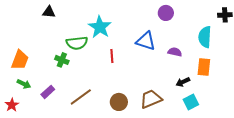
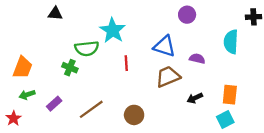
orange rectangle: (204, 67) -> (230, 95), moved
black arrow: (183, 82) -> (195, 98), moved
green arrow: (24, 84) -> (27, 95), turned 136
brown trapezoid: (151, 99) -> (168, 77), moved
cyan square: (191, 102) -> (225, 119), moved

